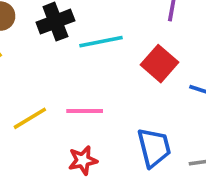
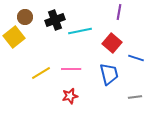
blue trapezoid: (154, 148) -> (109, 74), moved

